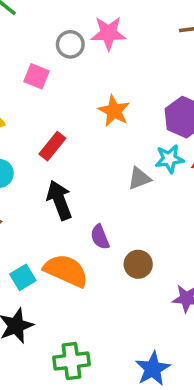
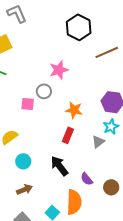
gray circle: (70, 44) -> (44, 91), moved
red rectangle: (52, 146) -> (68, 135), moved
orange semicircle: (66, 271) -> (74, 202), turned 85

